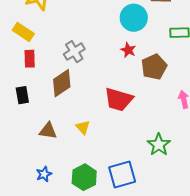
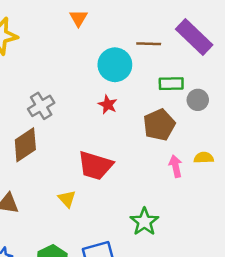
brown pentagon: (154, 67) -> (159, 125), moved
yellow triangle: (83, 127) -> (67, 199), moved

